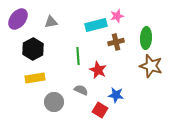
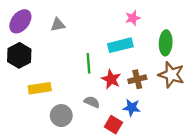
cyan rectangle: (96, 25) -> (120, 45), moved
brown cross: (116, 42) -> (137, 79), moved
black hexagon: (33, 49) -> (19, 55), moved

